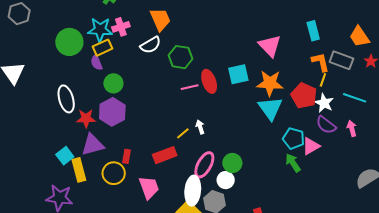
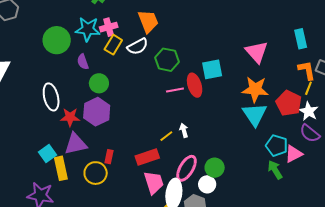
yellow rectangle: (102, 48) -> (113, 45), moved, turned -36
cyan square: (238, 74) -> (212, 69), moved
pink trapezoid: (149, 188) -> (154, 182), moved

